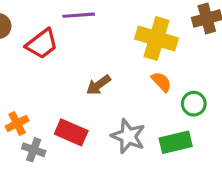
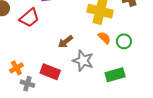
green circle: (194, 104) -> (124, 41), moved
gray star: (128, 136) -> (83, 61), moved

